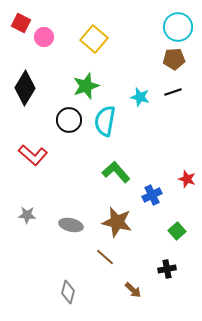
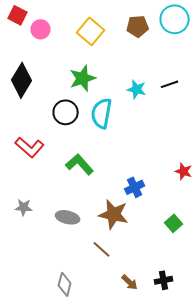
brown pentagon: (174, 59) -> (138, 26), moved
green L-shape: (116, 172) -> (80, 164), moved
blue cross: (152, 195) -> (135, 187), moved
black cross: (167, 269) -> (164, 280), moved

